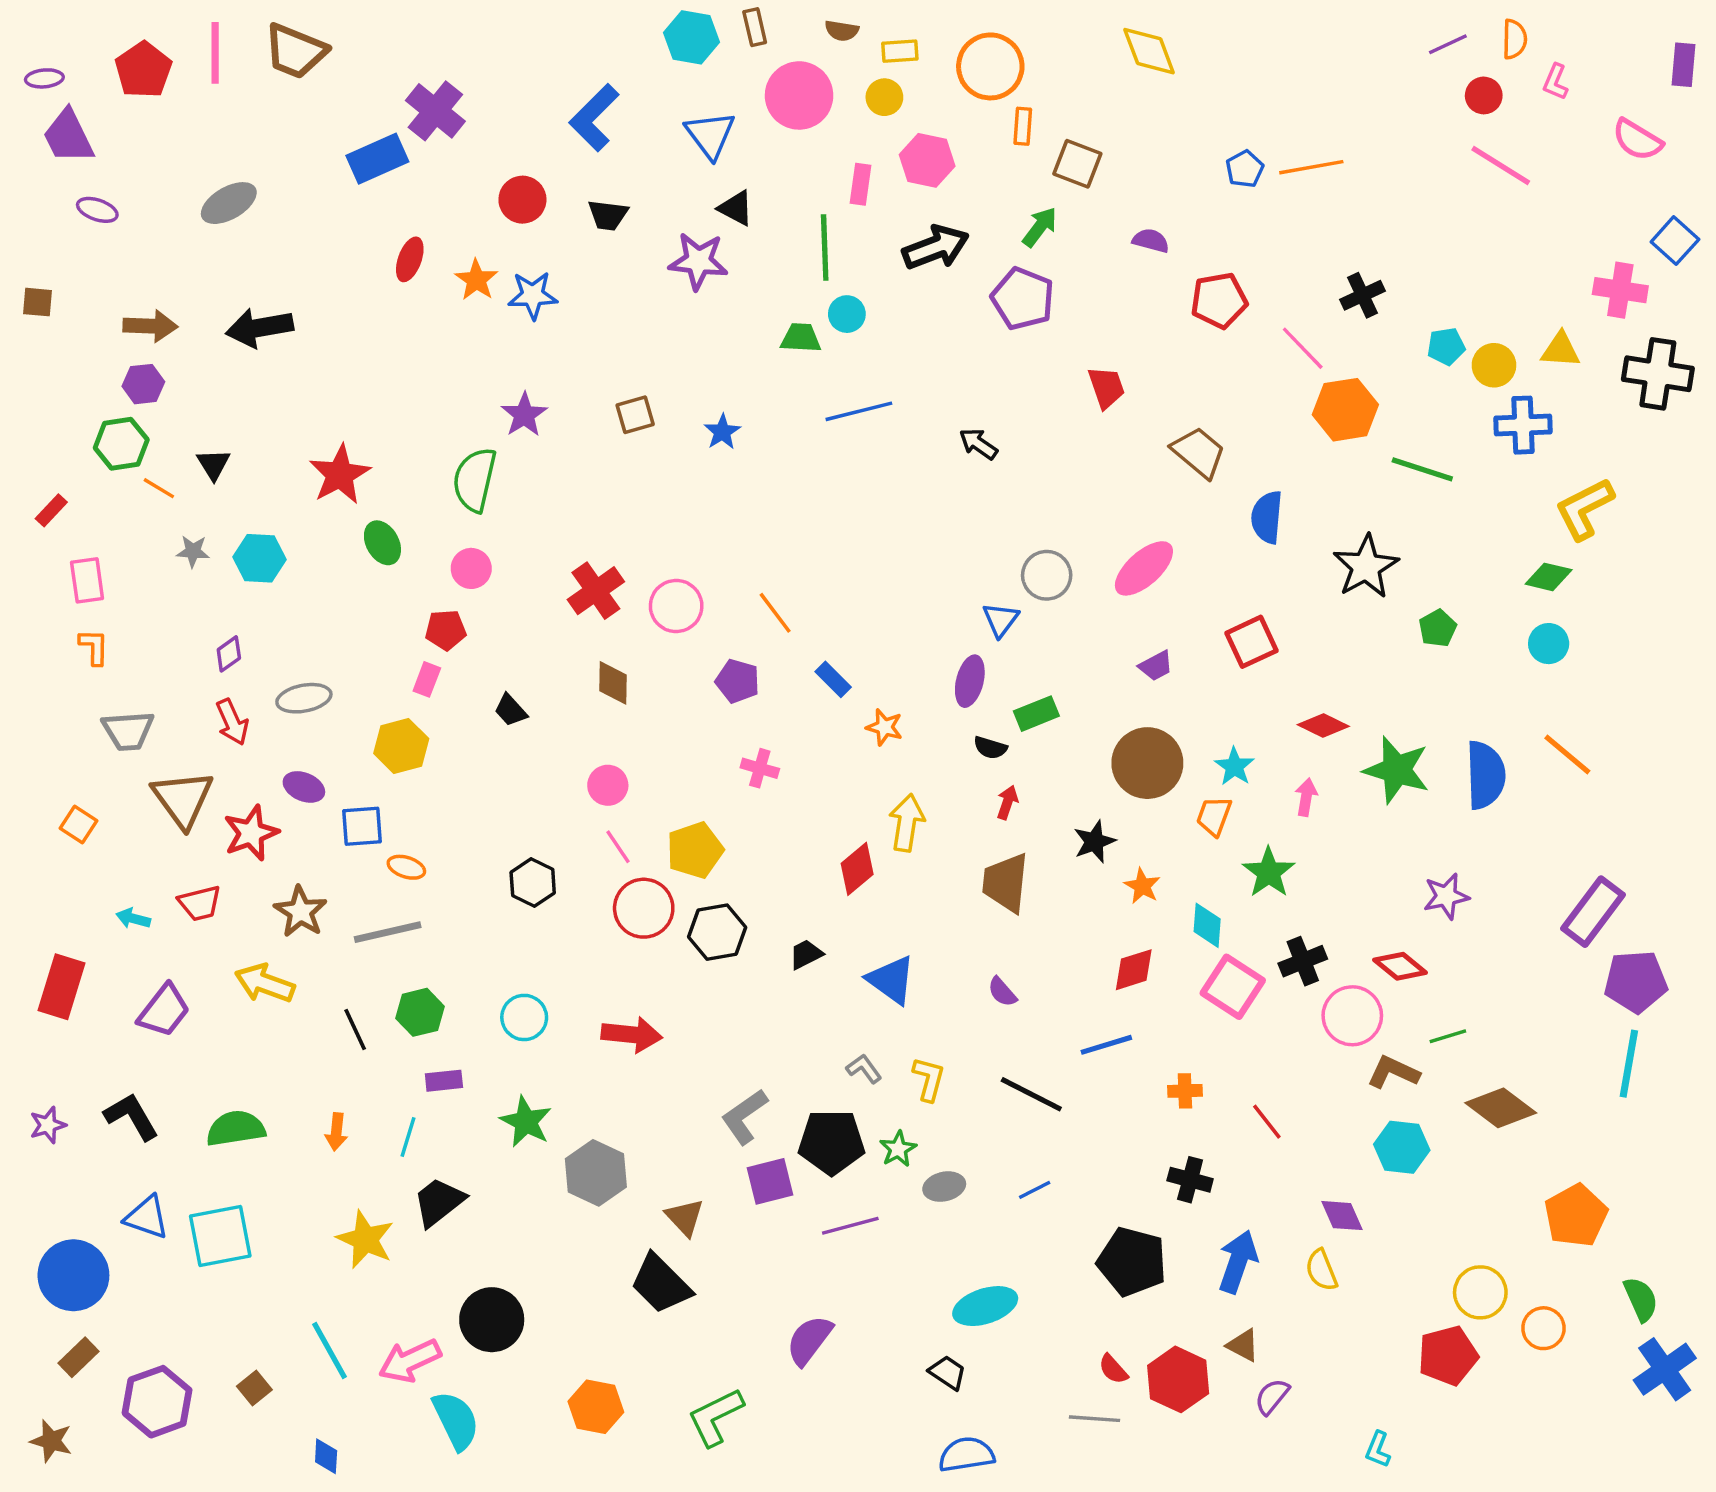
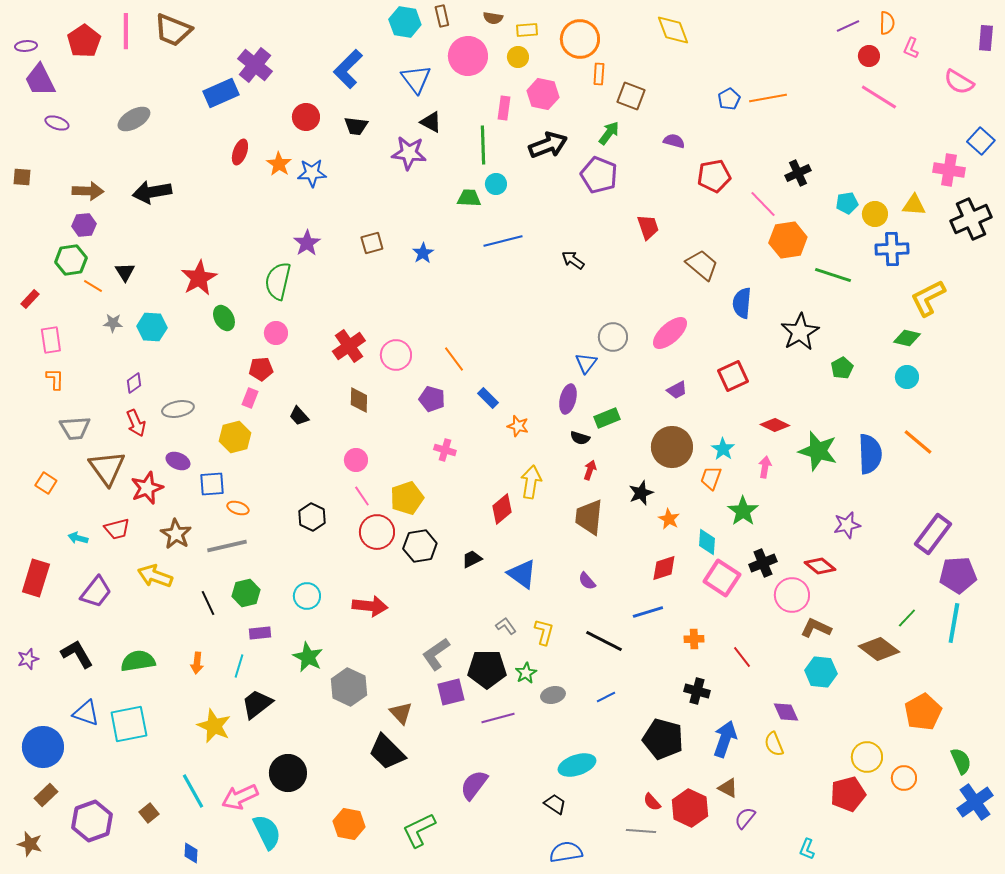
black cross: (1658, 374) -> (971, 219), turned -33
green line: (1448, 1036) -> (907, 618), moved, turned -30

